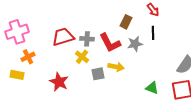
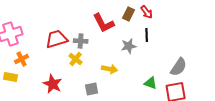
brown rectangle: (126, 22) -> (129, 14), moved
red L-shape: (110, 43) -> (104, 23), moved
gray square: (98, 74) -> (92, 89), moved
green triangle: (152, 88) -> (151, 83), moved

